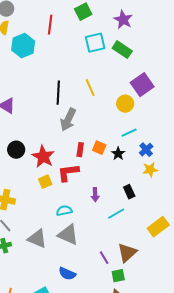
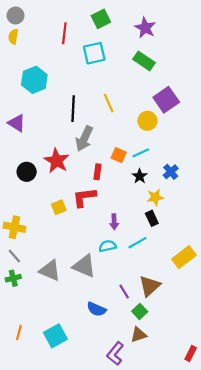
cyan square: (95, 43) -> (94, 53), moved
cyan hexagon: (23, 46) -> (34, 80), moved
cyan line: (129, 133) -> (141, 153), moved
orange square: (99, 148) -> (119, 155), moved
red star: (43, 157) -> (57, 161), moved
yellow star: (150, 170) -> (155, 197), moved
cyan semicircle: (64, 211) -> (108, 246), moved
blue semicircle: (67, 274) -> (96, 309), moved
green square: (118, 276) -> (140, 311), turned -32

